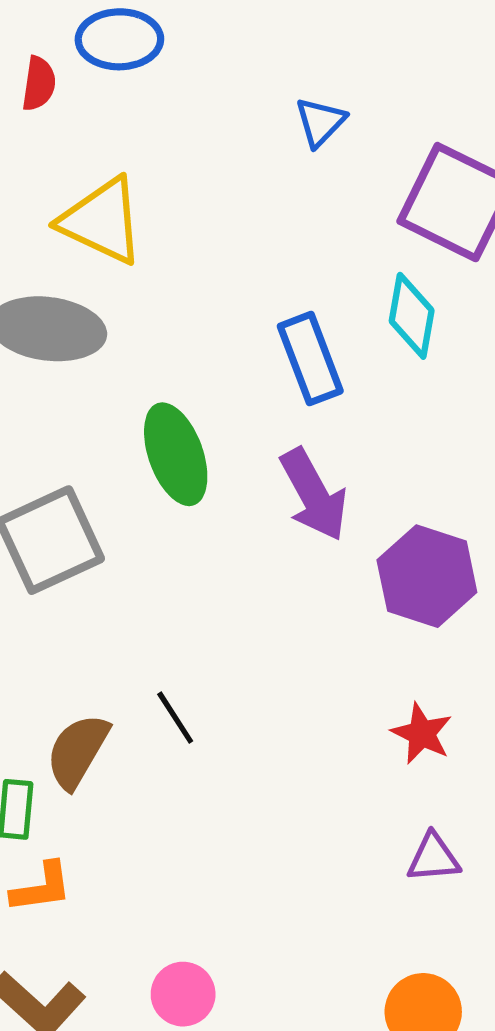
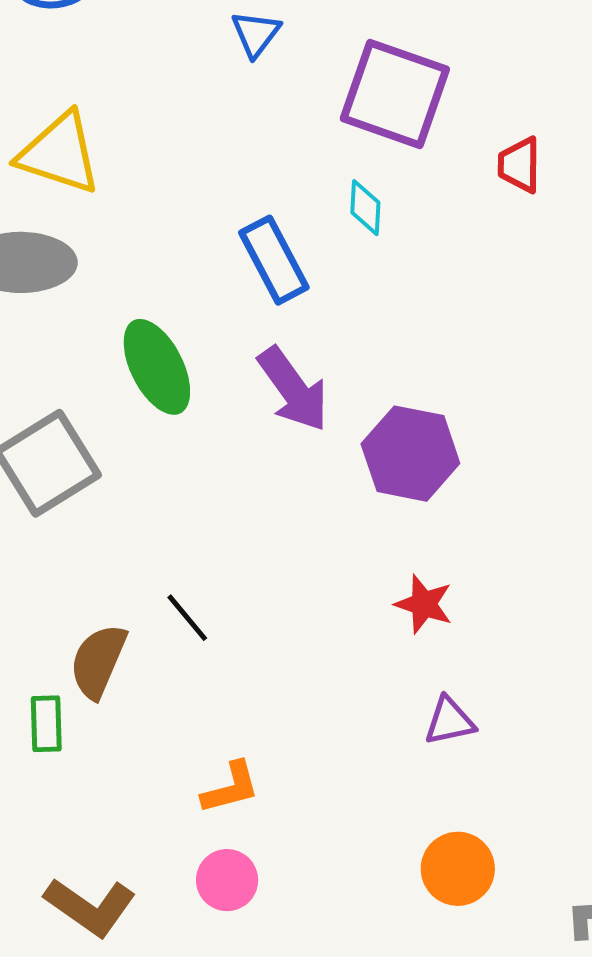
cyan diamond: (412, 316) -> (365, 208), size x0.7
orange L-shape: (41, 888) -> (231, 788), moved

